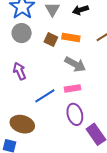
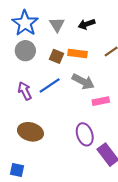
pink rectangle: (73, 88) -> (101, 101), moved
blue line: (45, 96) -> (50, 86), moved
brown ellipse: (22, 124) -> (30, 132), moved

